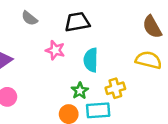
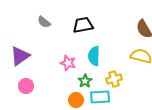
pink star: (55, 50) -> (68, 63), moved

